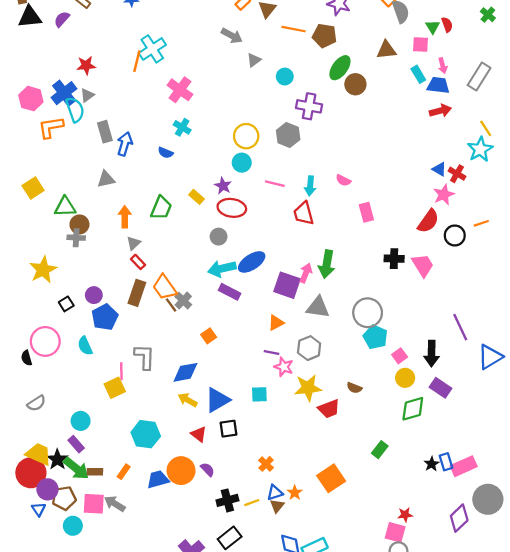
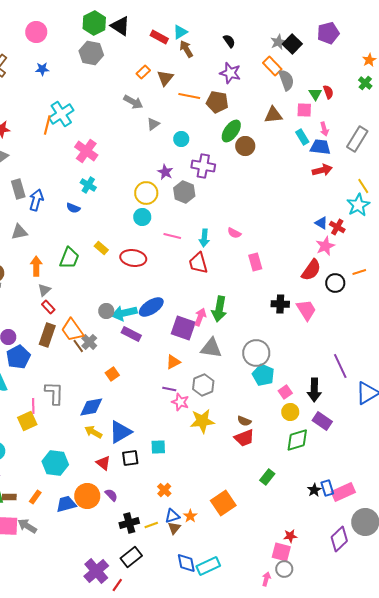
purple star: (223, 186) -> (165, 172), moved
gray circle: (219, 237) -> (106, 311), moved
cyan square: (259, 394) -> (158, 447), moved
red trapezoid: (329, 409) -> (244, 438), moved

